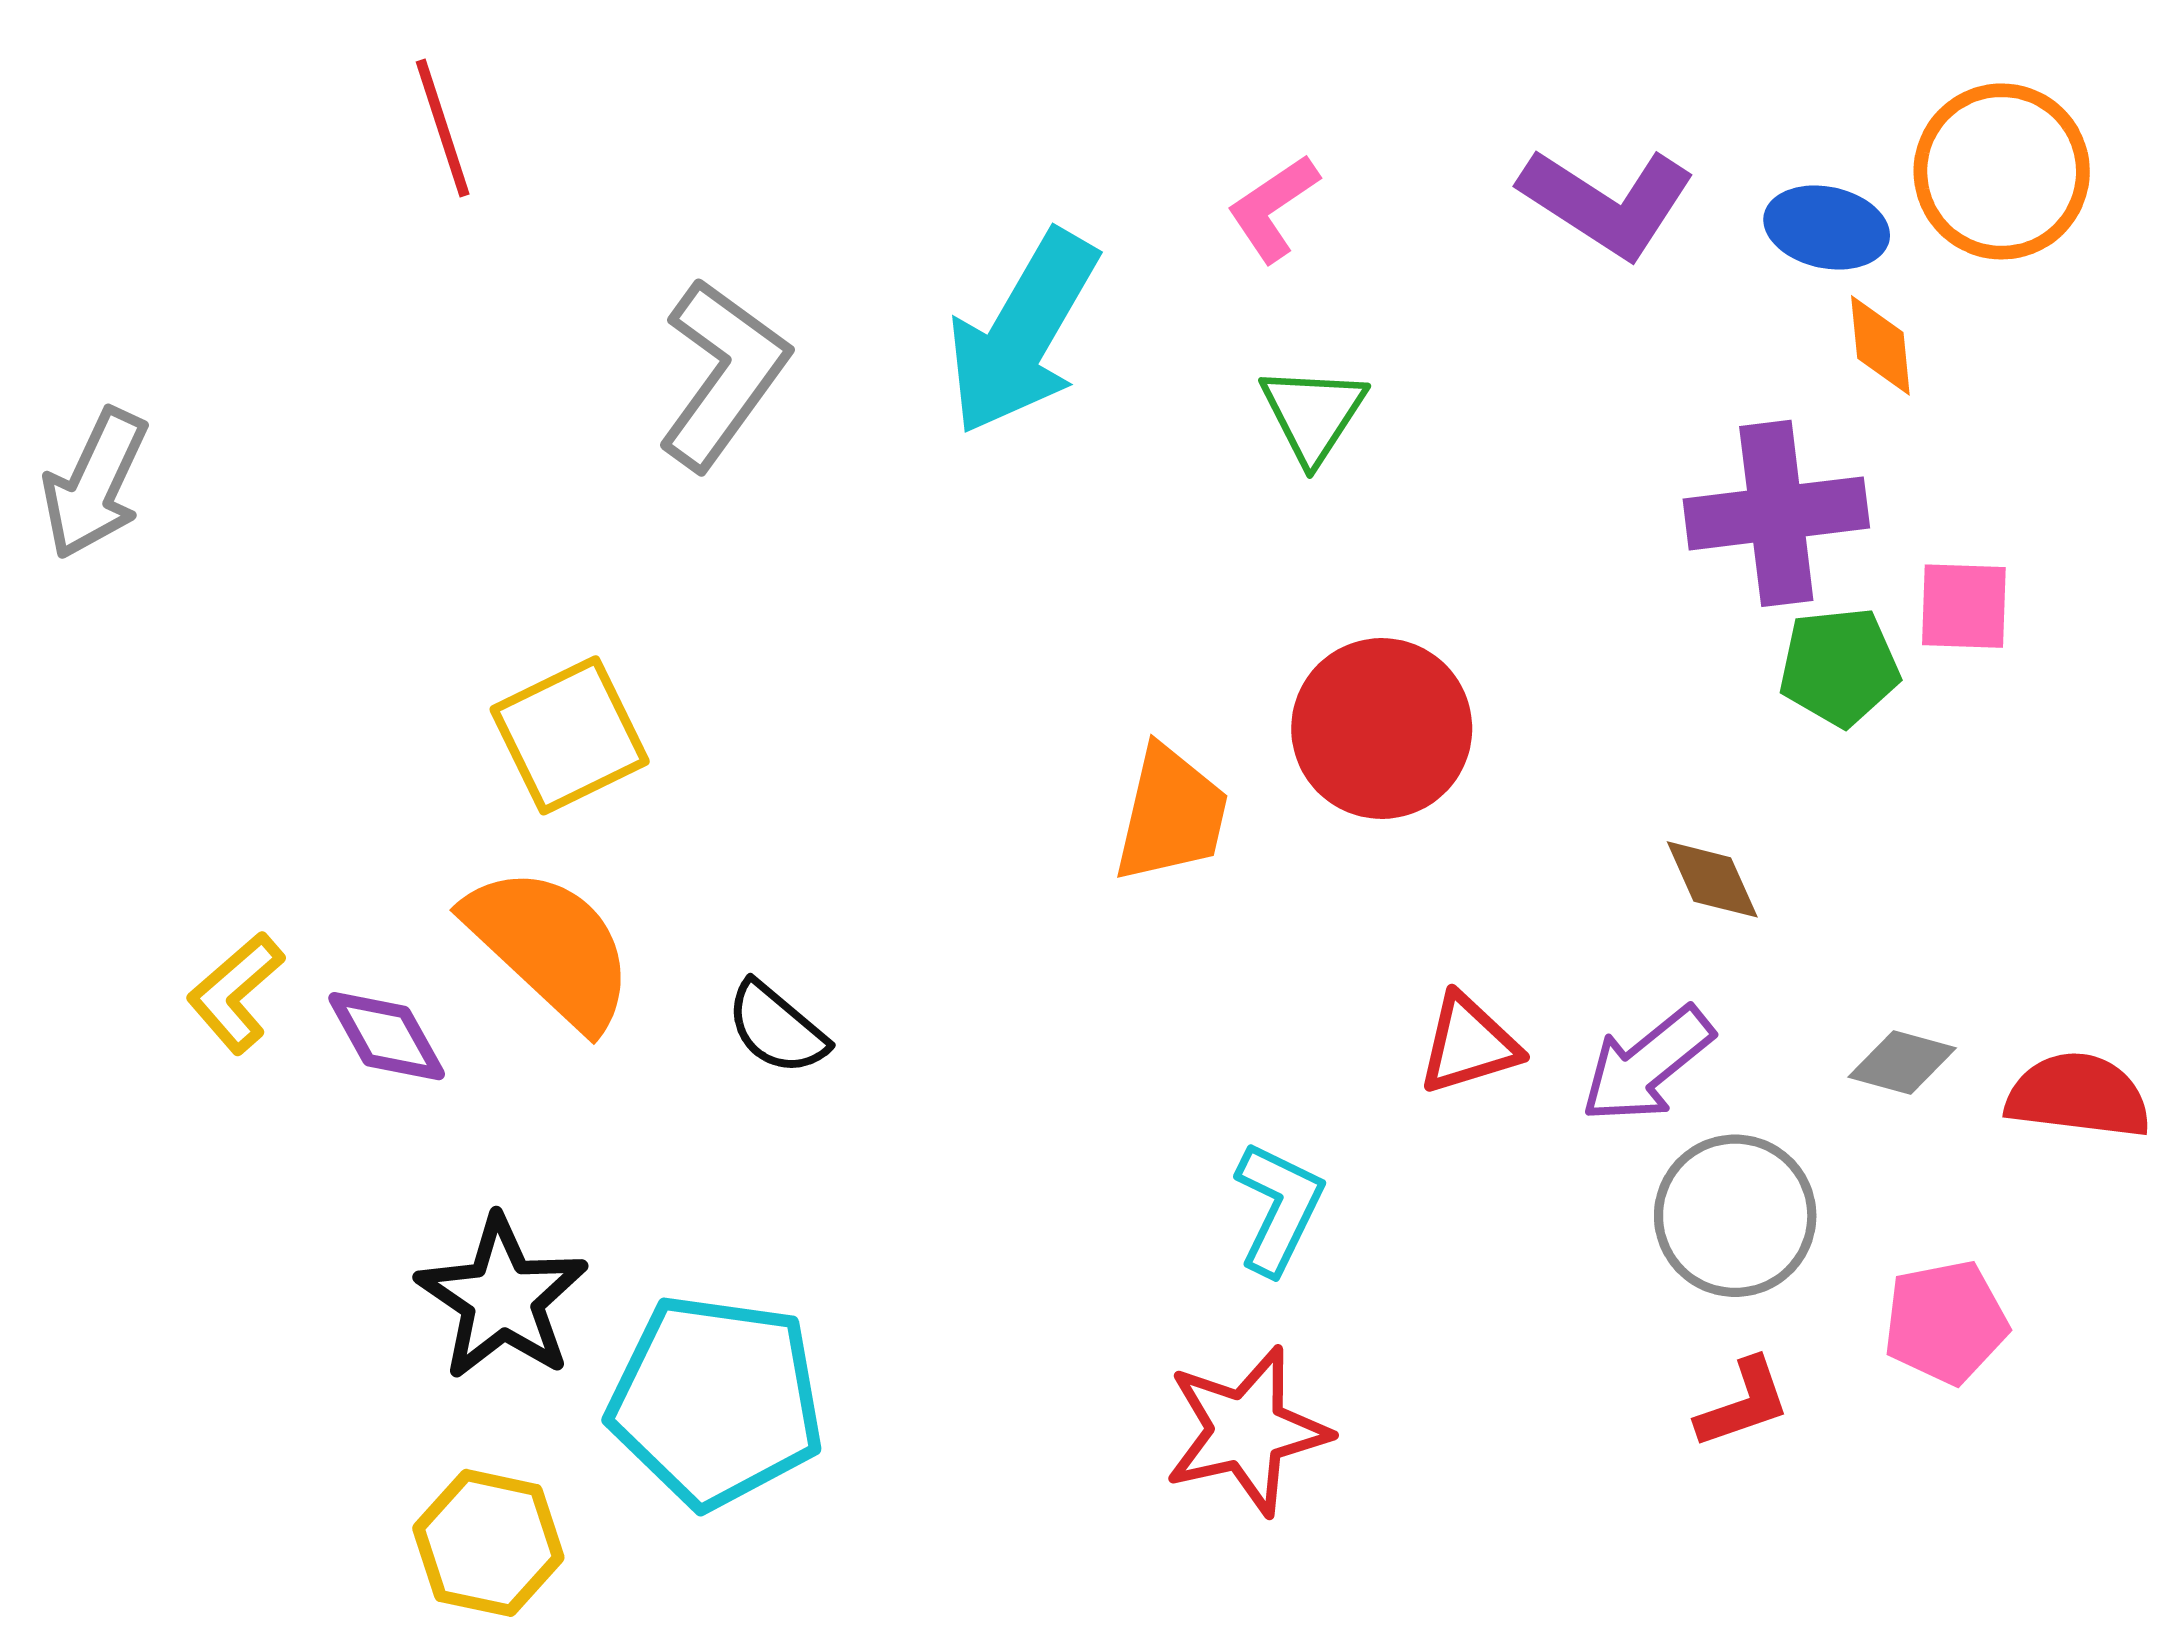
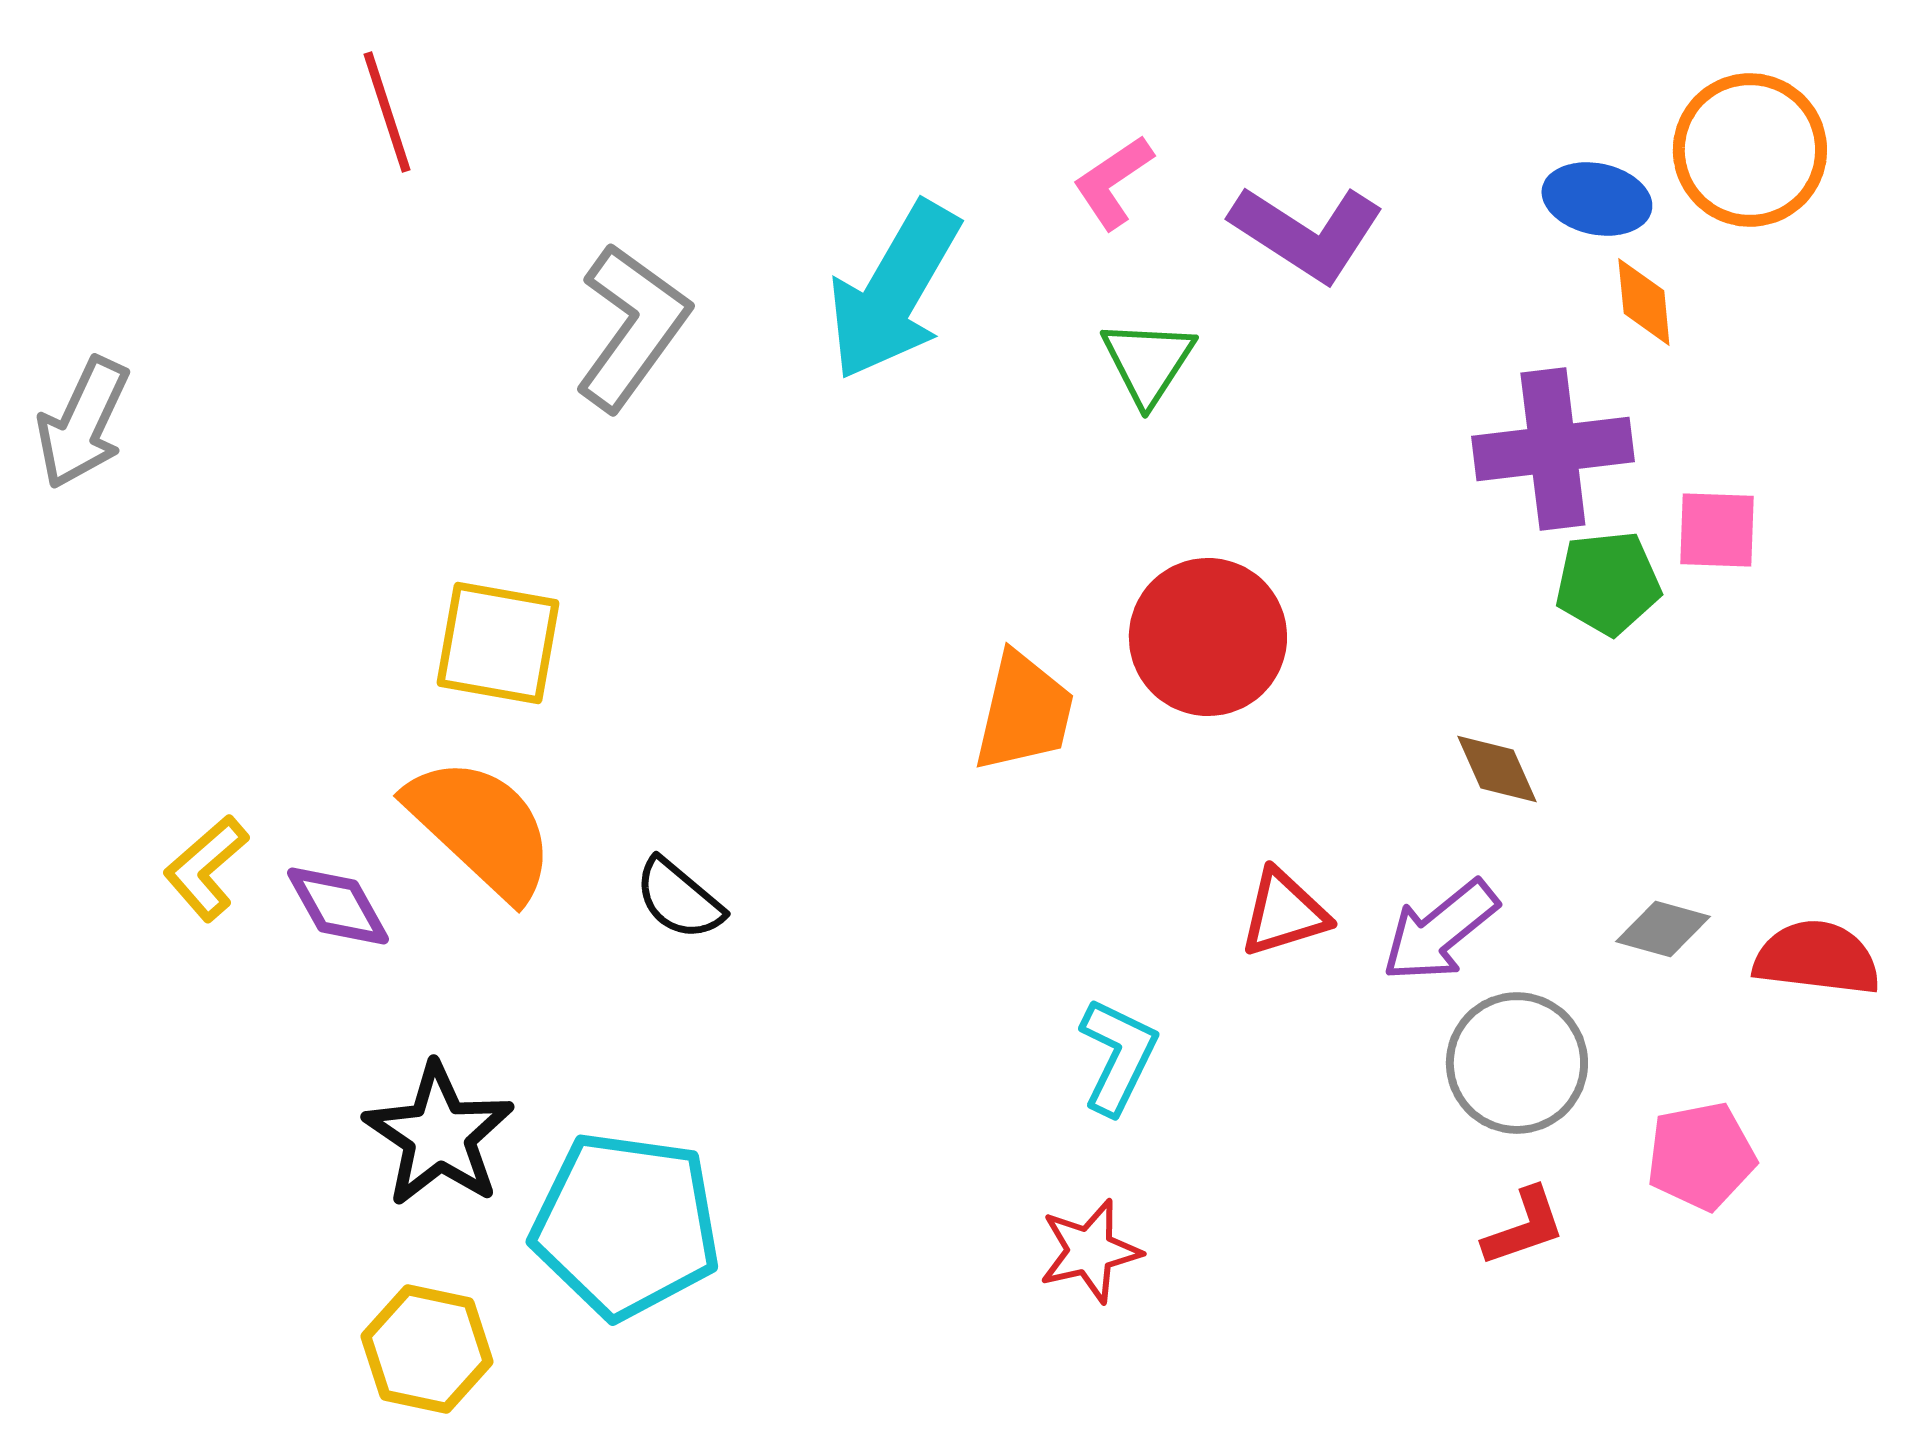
purple L-shape: (1607, 202) -> (1307, 233), moved
yellow square: (570, 735) -> (498, 643), turned 36
red star: (1247, 1431) -> (1090, 1251), size x0.7

